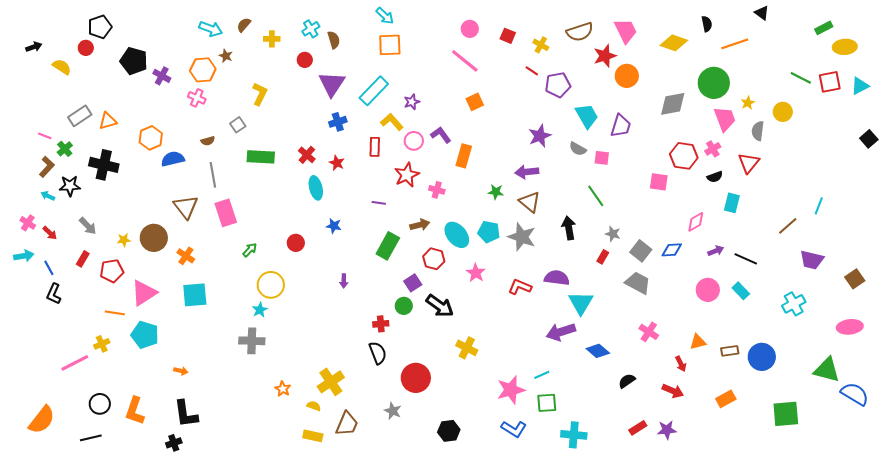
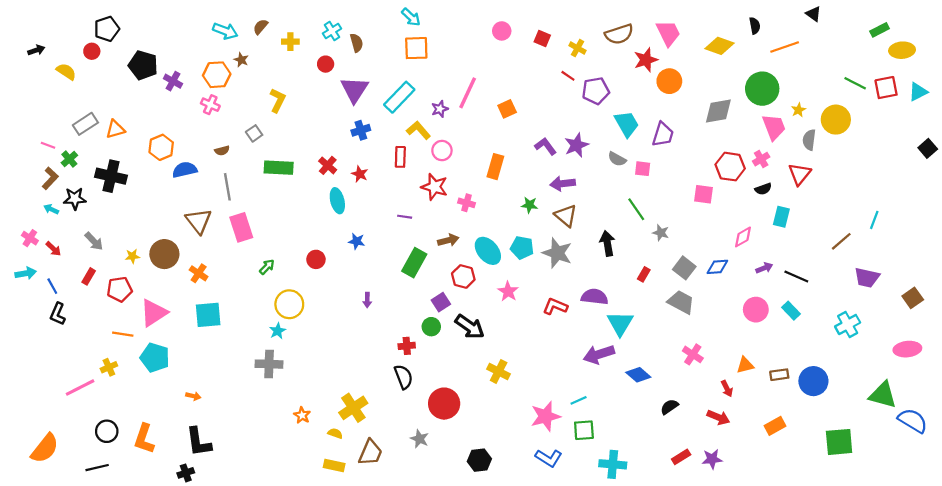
pink line: (465, 61) -> (468, 93), moved, turned 76
yellow circle: (783, 112) -> (836, 120), size x1.4
purple L-shape: (441, 135) -> (545, 146), moved
red star: (407, 175) -> (434, 187), turned -30
gray star: (613, 234) -> (661, 233), moved

